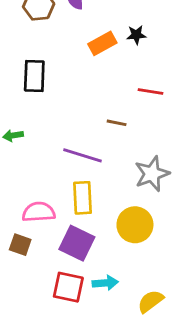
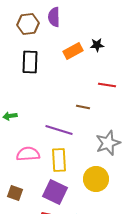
black rectangle: (34, 76) -> (30, 62), moved
pink semicircle: (39, 212) -> (28, 154), moved

